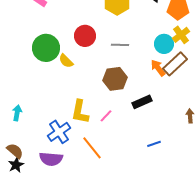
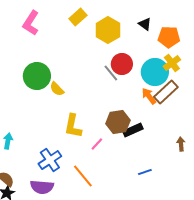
red circle: (85, 36) -> (122, 64), moved
cyan circle: (164, 44) -> (155, 72), size x1.4
gray line: (120, 45) -> (111, 73), turned 48
brown hexagon: (115, 79) -> (118, 122), moved
yellow L-shape: (80, 112) -> (73, 126), moved

